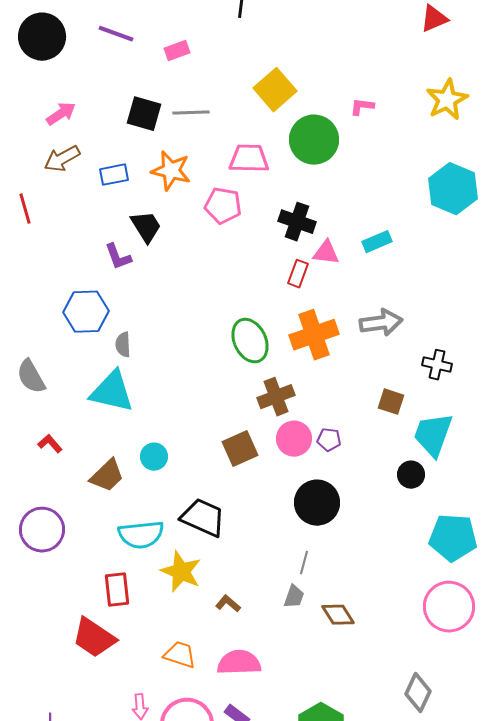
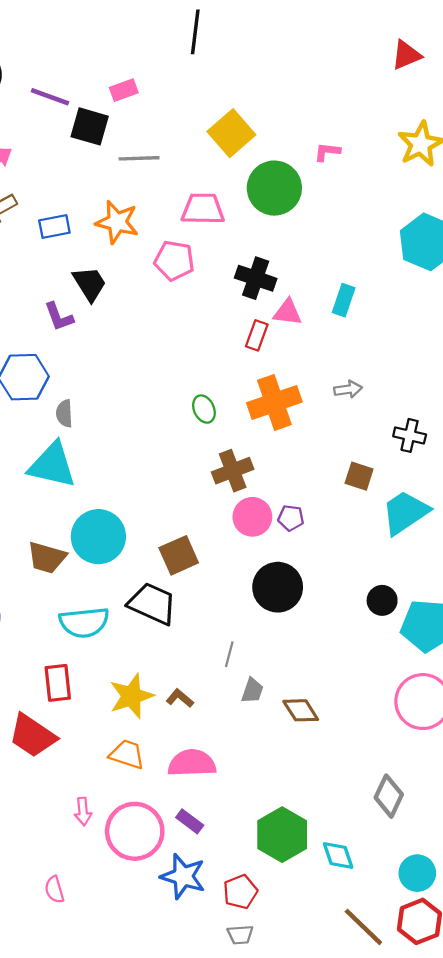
purple line: (116, 34) -> (50, 97), moved
black square: (144, 114) -> (90, 126), moved
cyan rectangle: (377, 242) -> (344, 300), turned -48
gray arrow: (381, 323) -> (348, 389), size x0.6
green ellipse: (250, 341) -> (204, 409), size x0.6
cyan trapezoid: (433, 435) -> (405, 512), turned 36
brown square: (240, 449) -> (179, 555), moved
cyan circle: (154, 457) -> (98, 537), size x1.8
black circle: (411, 475) -> (382, 600), moved
brown trapezoid: (107, 476) -> (47, 558), turned 60
gray line: (304, 563) -> (229, 654), moved
yellow star: (181, 572) -> (131, 696), moved, turned 30

